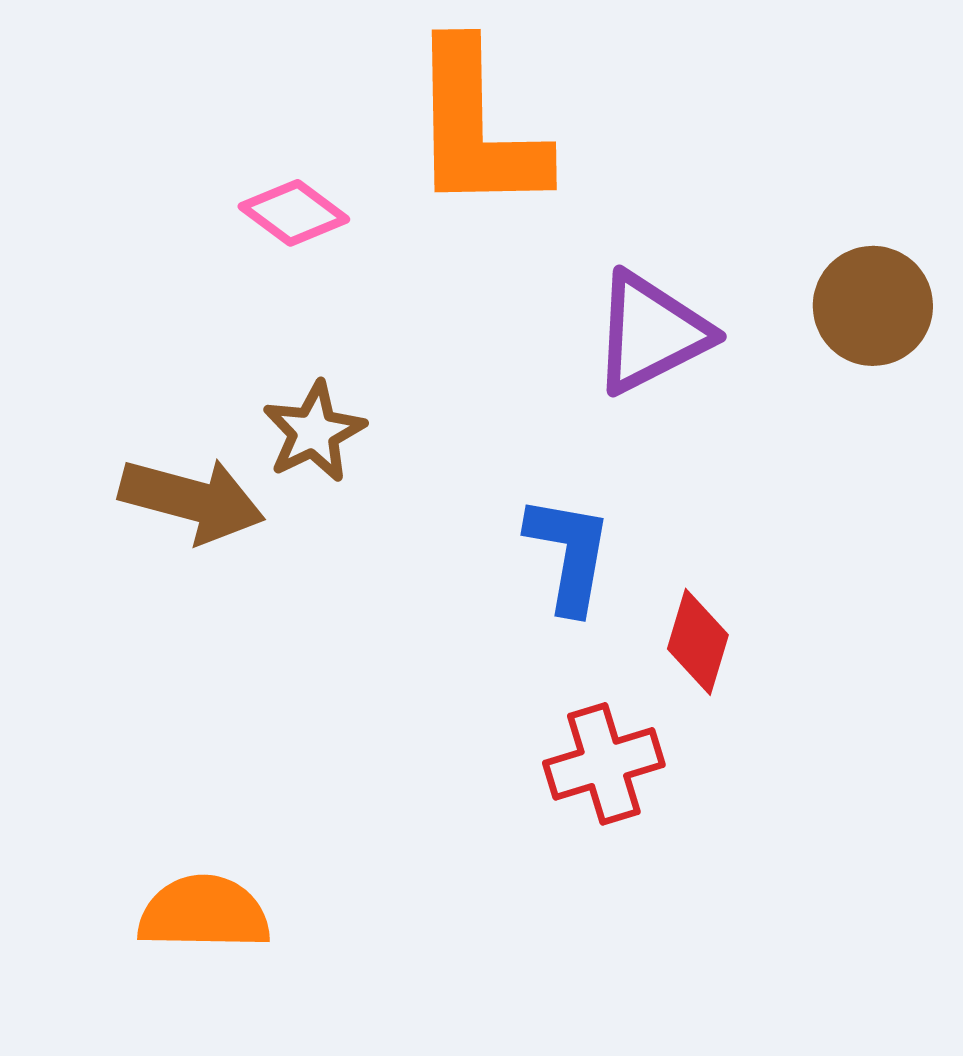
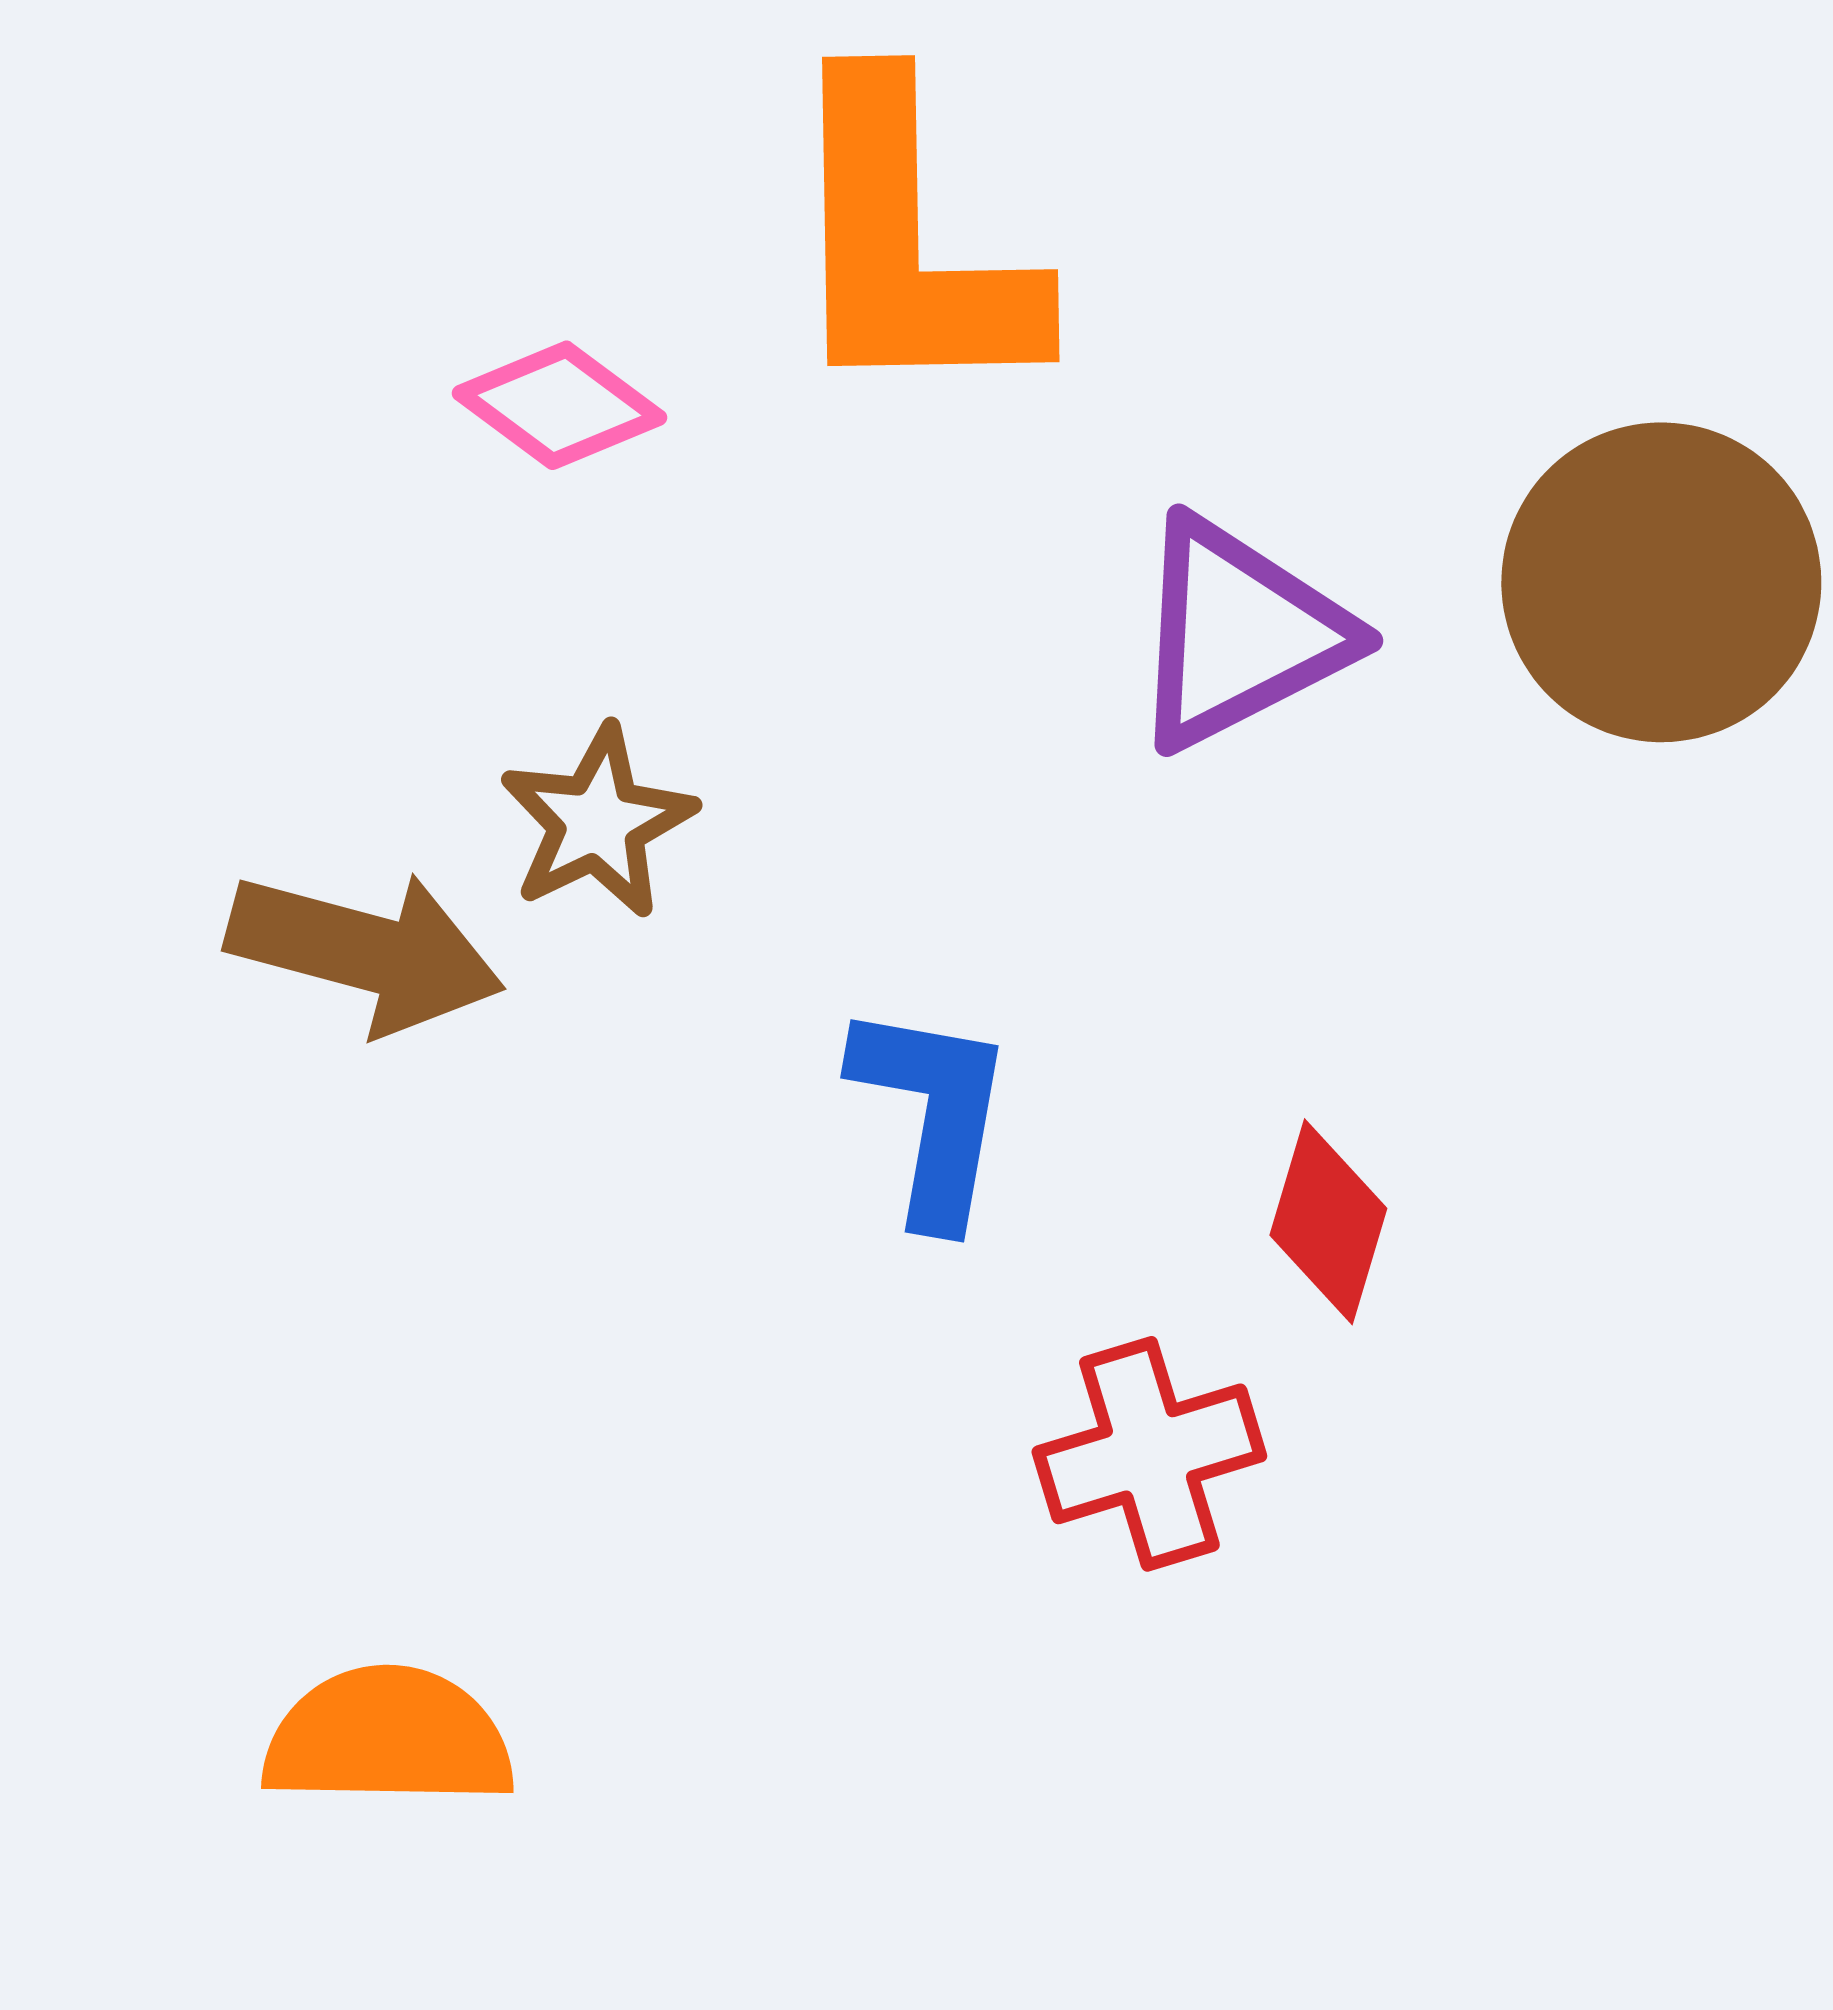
brown circle: (873, 306) -> (1661, 582), size x1.4
blue L-shape: (569, 554) -> (932, 1113), moved

